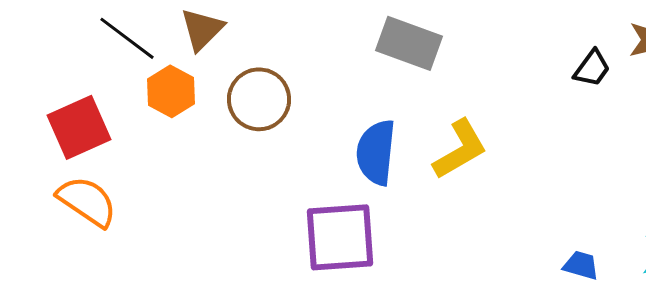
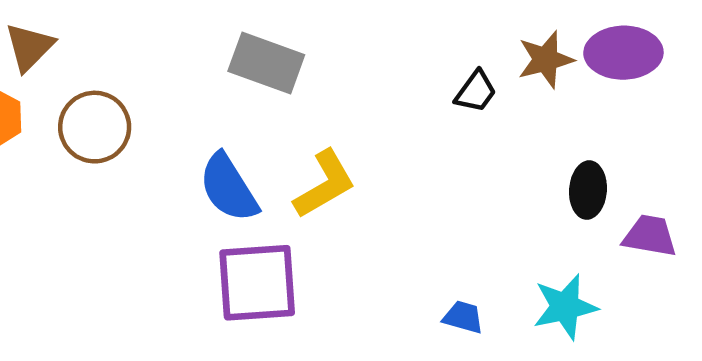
blue semicircle: (376, 152) -> (229, 188), turned -38
purple square: (340, 237) -> (257, 283), moved

